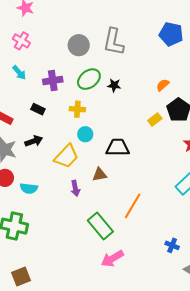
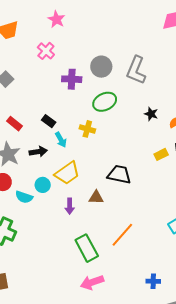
cyan arrow: (19, 73) -> (61, 140), moved
purple cross: (53, 81) -> (72, 79), moved
black star: (114, 85) -> (151, 114), moved
cyan circle: (85, 134) -> (43, 185), moved
blue cross: (172, 245) -> (153, 281), turned -32

